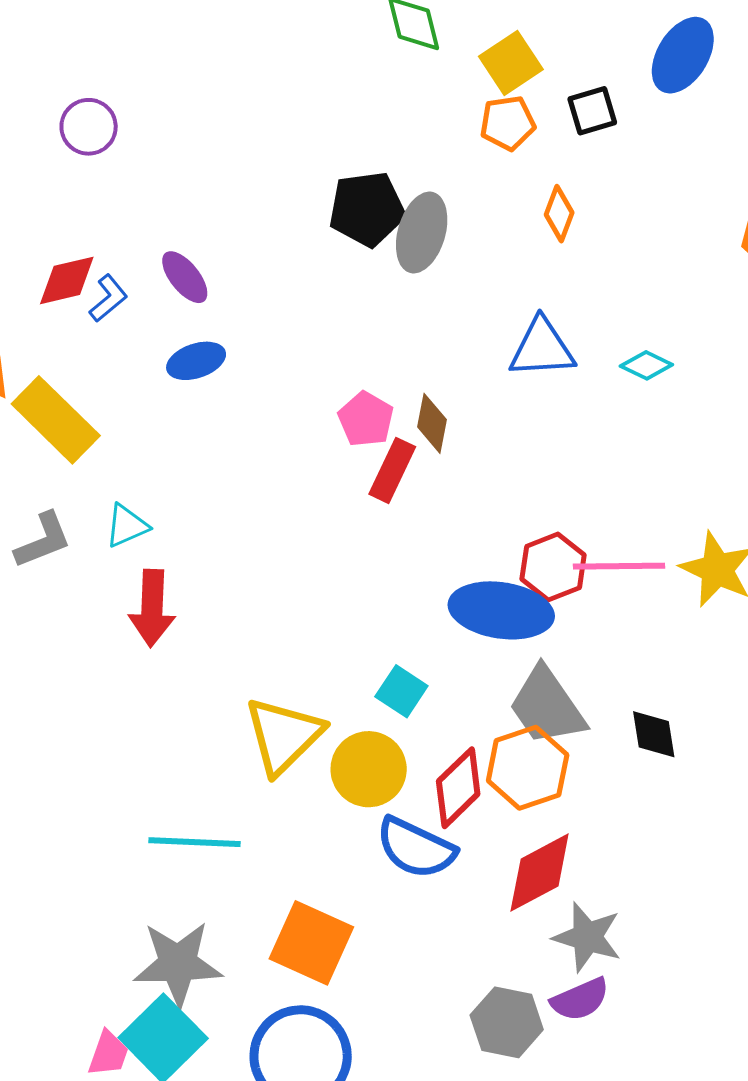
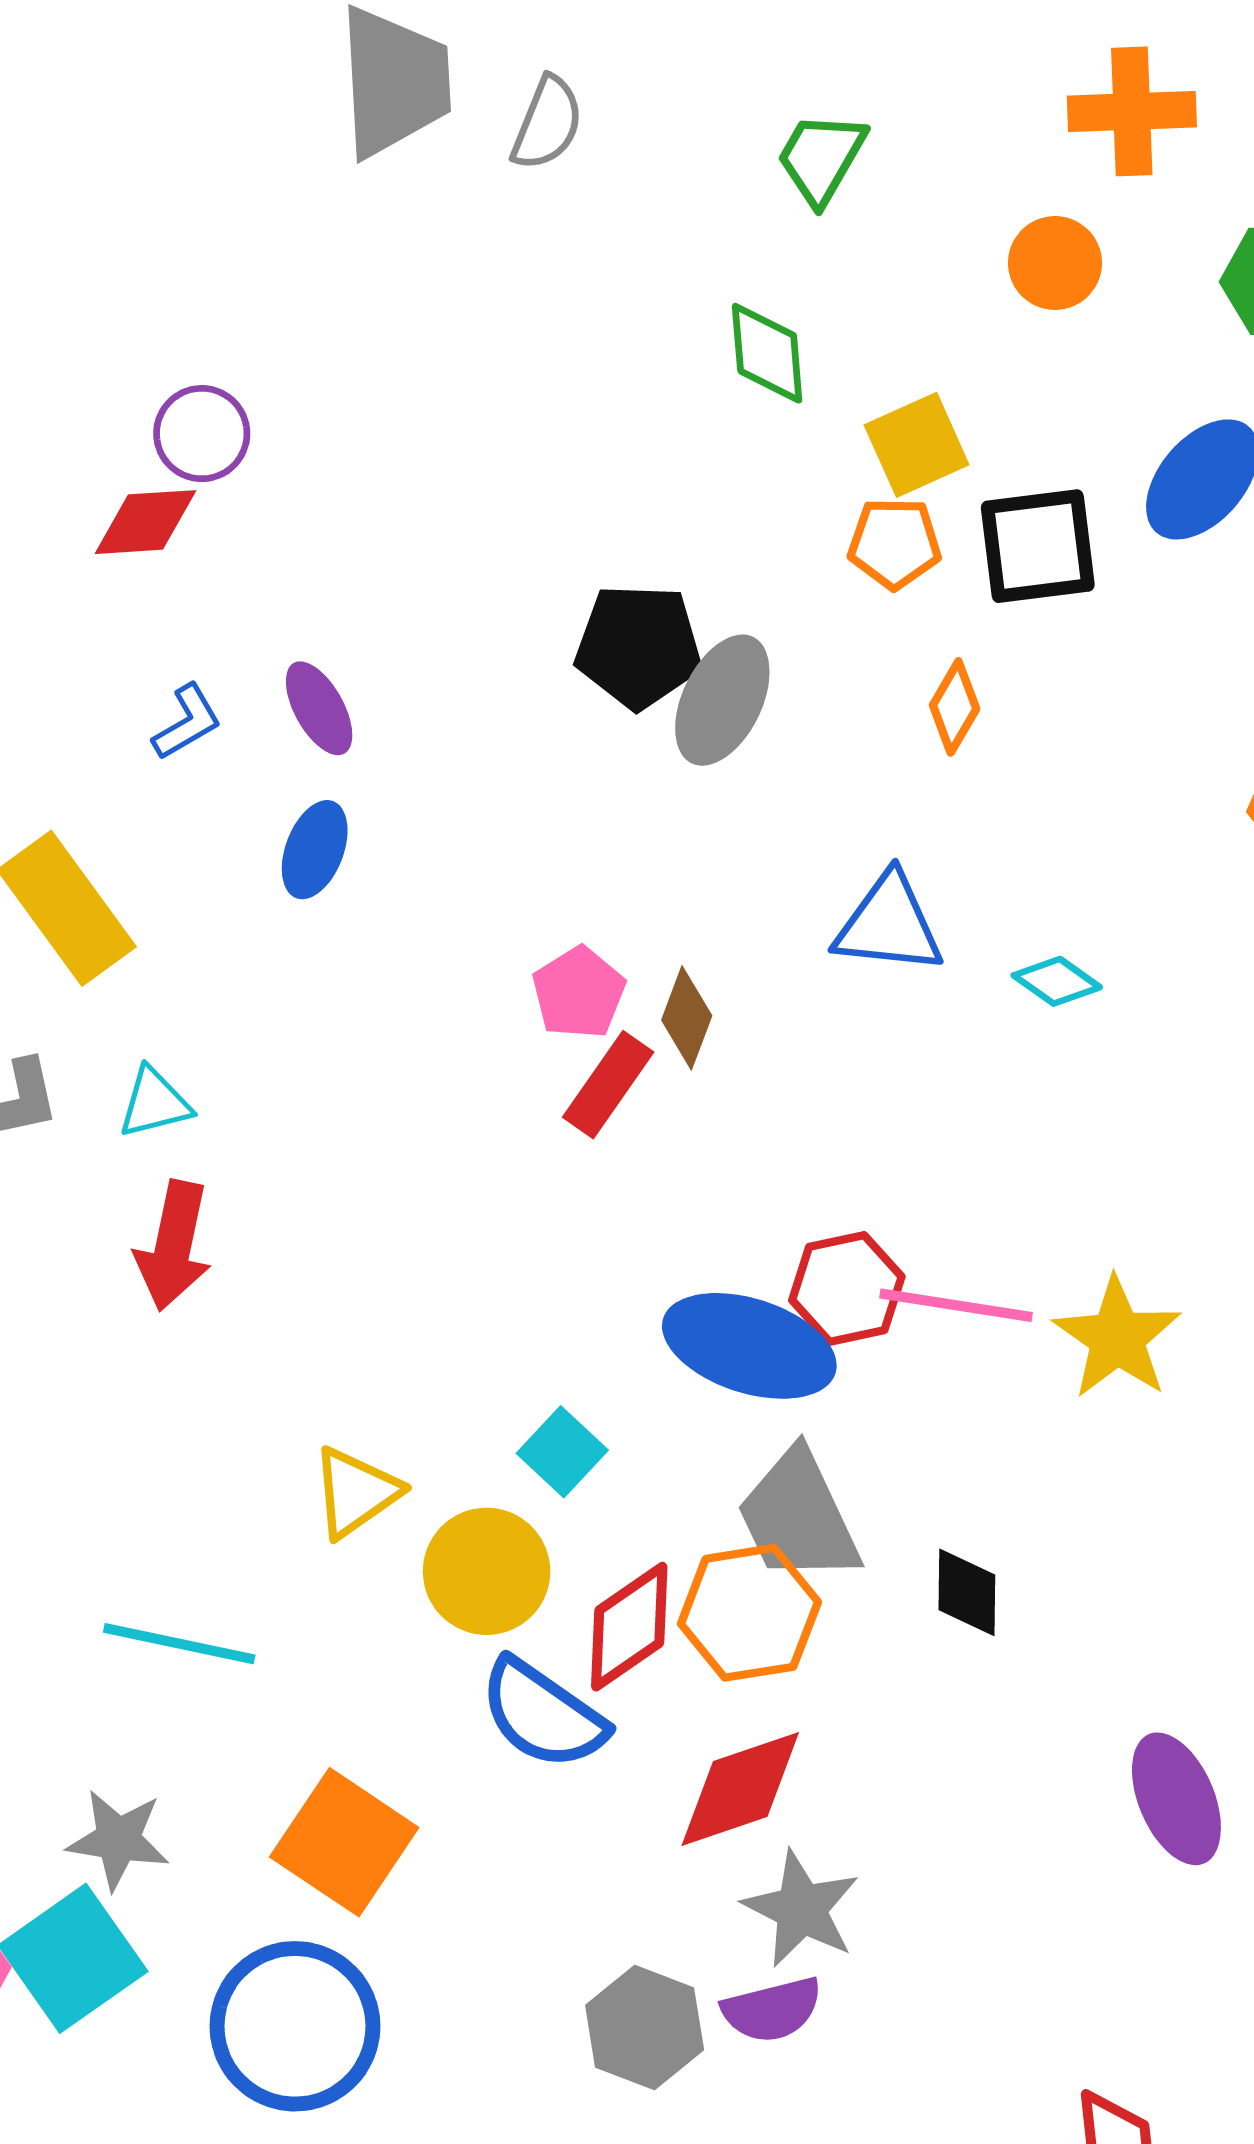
black square: (592, 111) -> (1038, 546), size x1.5
red diamond: (67, 280) -> (146, 522), moved
blue ellipse: (196, 361) -> (315, 850), turned -60
yellow triangle: (284, 736) -> (356, 1492), size x0.7
gray star: (178, 964) -> (118, 1840), size x0.7

